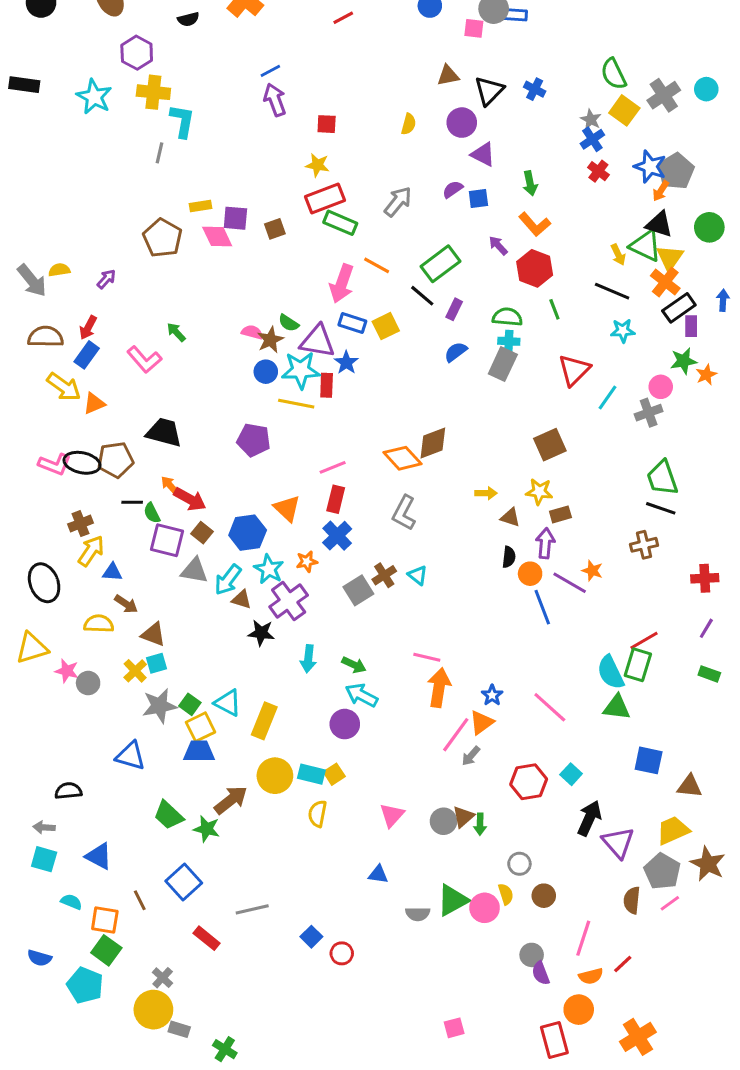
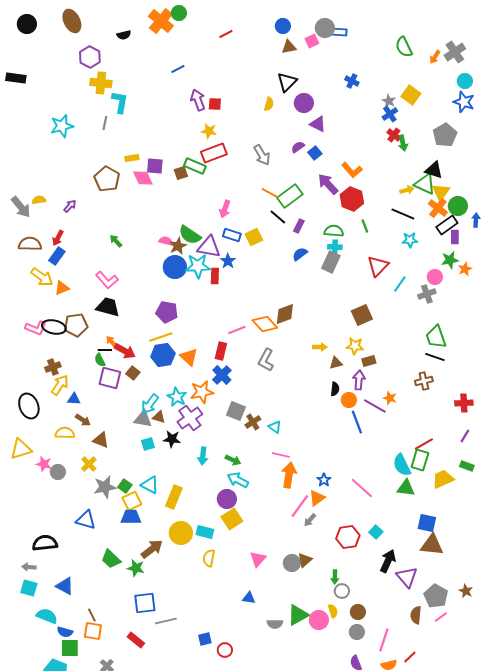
pink square: (474, 28) -> (312, 41), turned -32
green semicircle: (614, 74) -> (404, 47), moved
brown triangle: (448, 75) -> (289, 47), moved
black triangle: (489, 91) -> (287, 82), moved
gray cross: (664, 95) -> (455, 52), moved
cyan star: (94, 97) -> (62, 126), moved, turned 30
purple arrow: (275, 100) -> (198, 100), moved
blue star: (650, 167) -> (464, 102), moved
green arrow: (530, 183) -> (403, 143), moved
orange arrow: (661, 191) -> (435, 57), moved
blue square: (478, 198) -> (315, 153), turned -32
gray arrow: (398, 202) -> (262, 155), turned 110
green rectangle: (340, 223) -> (195, 166), moved
green circle: (709, 227) -> (458, 206), moved
purple arrow: (498, 246) -> (328, 184), size x1.6
yellow arrow: (618, 255) -> (407, 190), turned -80
orange line: (377, 265) -> (270, 193), moved
pink arrow: (342, 284) -> (225, 209), size x0.7
green semicircle: (289, 323) -> (190, 235), size x1.6
pink L-shape: (144, 359) -> (107, 280), moved
blue circle: (266, 372) -> (175, 267), size x1.5
yellow line: (296, 404) -> (161, 337), moved, turned -30
pink line: (333, 467) -> (237, 330), moved
black line: (132, 502) -> (105, 350), moved
brown triangle: (510, 517) -> (336, 363), turned -32
blue hexagon: (248, 533) -> (163, 355), moved
orange star: (307, 562) -> (202, 392), size x1.6
gray triangle: (194, 571) -> (143, 419), moved
brown cross: (384, 575) -> (253, 422), moved
cyan triangle: (418, 575) -> (275, 427), moved
gray square: (358, 590) -> (236, 411), turned -36
cyan square: (156, 663) -> (148, 444), moved
yellow square: (334, 774) -> (232, 519), moved, size x1.5
brown triangle: (690, 786) -> (432, 545), moved, size x1.4
black semicircle: (68, 791) -> (45, 543), size x1.4
green arrow: (480, 824) -> (335, 577), moved
yellow trapezoid: (673, 830) -> (443, 479), moved
brown star: (708, 864) -> (466, 591), size x0.6
blue square: (184, 882) -> (145, 603), moved, turned 35
cyan semicircle: (71, 902) -> (47, 616), size x1.5
orange square: (105, 920) -> (93, 631), moved
blue square: (311, 937) -> (205, 639), turned 32
green square: (106, 950) -> (70, 648), turned -36
gray circle: (532, 955) -> (357, 632), moved
blue semicircle: (39, 958) -> (65, 632), moved

